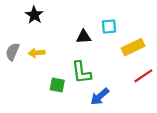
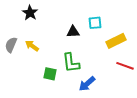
yellow arrow: (37, 53) -> (32, 46), turned 40
red line: (143, 76) -> (125, 66), turned 54

